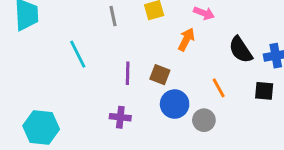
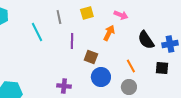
cyan line: (78, 54) -> (37, 32), moved
purple line: (128, 73) -> (72, 41), moved
gray circle: (204, 120) -> (129, 87), moved

